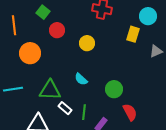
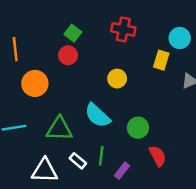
green square: (43, 12) -> (73, 33), moved
yellow circle: (87, 43) -> (117, 79), moved
cyan semicircle: (81, 79) -> (97, 115), size x1.6
white rectangle: (65, 108) -> (78, 161), moved

